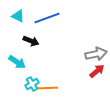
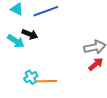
cyan arrow: (17, 62) -> (16, 41), moved

